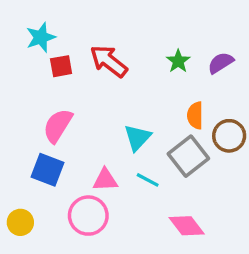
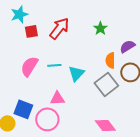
red arrow: (109, 61) -> (59, 28), turned 90
purple semicircle: (221, 63) -> (127, 46), moved
blue square: (48, 170) -> (23, 109), moved
cyan line: (148, 180) -> (54, 65), moved, turned -32

